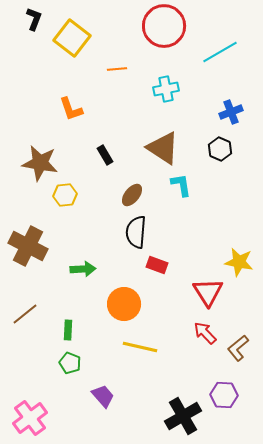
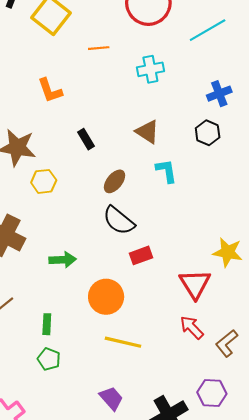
brown triangle: (163, 148) -> (147, 132), size x0.7
black semicircle: (136, 232) -> (119, 221), turned -56
red rectangle: (157, 265) -> (141, 255), turned -40
purple trapezoid: (103, 396) -> (111, 398), moved

